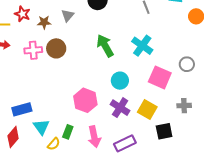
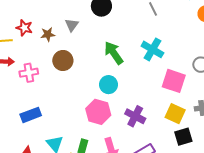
pink cross: (33, 50) -> (29, 73), moved
cyan circle: (120, 81) -> (108, 85), moved
blue rectangle: (22, 109) -> (31, 115), moved
yellow square: (147, 109) -> (175, 114), moved

